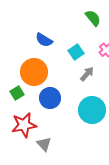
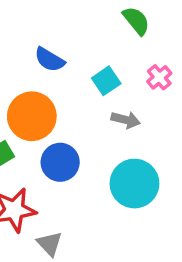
gray arrow: (87, 74) -> (126, 120), turned 63

